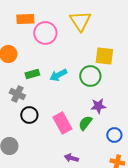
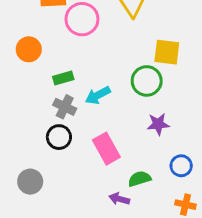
cyan arrow: (58, 75) -> (98, 95), moved
gray cross: (17, 94) -> (65, 107), moved
green semicircle: (85, 123) -> (139, 179), moved, turned 35

